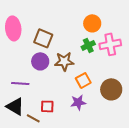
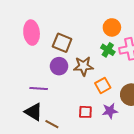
green cross: (88, 45) -> (108, 50), turned -32
purple star: (78, 102) -> (110, 111), moved
red square: (47, 106) -> (85, 112), moved

